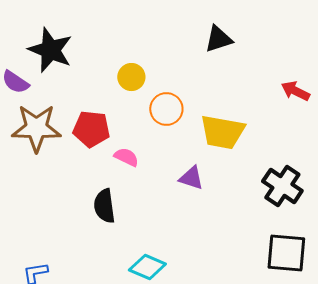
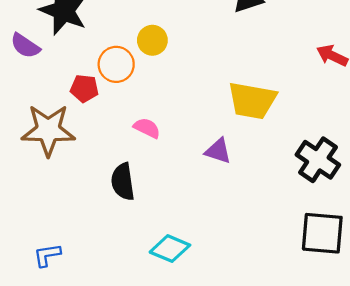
orange circle: (166, 109) -> (116, 64), moved
brown star: (36, 128) -> (48, 130), moved
red pentagon: (91, 129) -> (84, 88), moved, size x0.7

